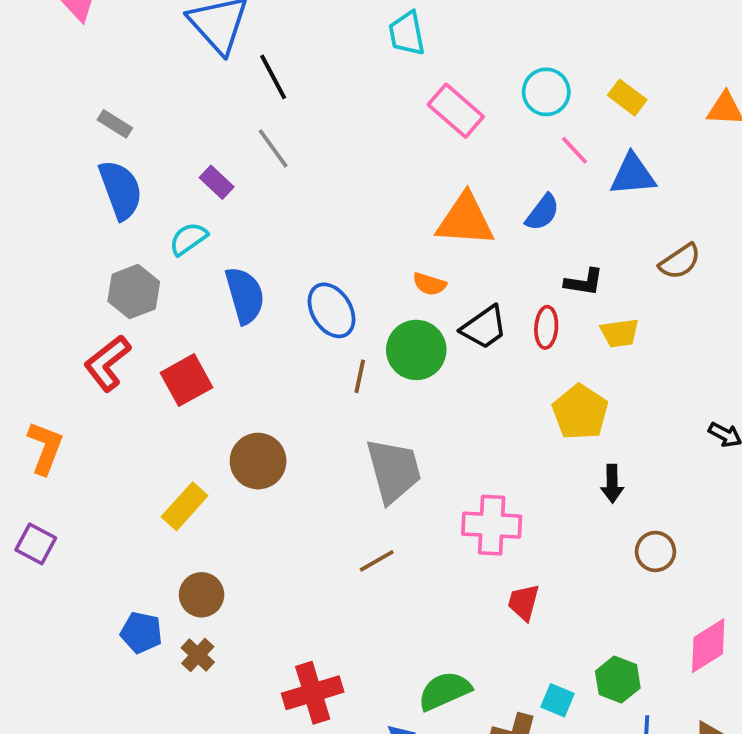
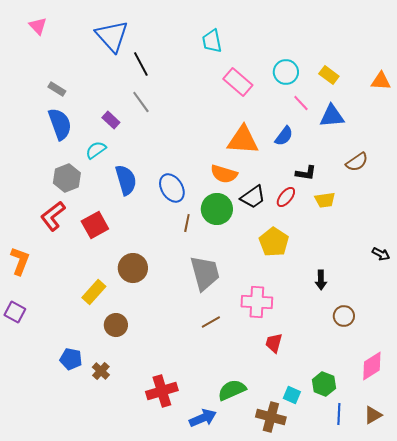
orange semicircle: (429, 284) -> (224, 174), size x1.5
red ellipse: (546, 327) -> (286, 197), turned 35
yellow pentagon: (580, 412) -> (274, 242), moved
brown line: (377, 561) -> (211, 322), moved
brown circle: (202, 595) -> (116, 325), moved

